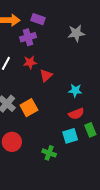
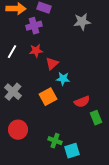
cyan star: (75, 91) -> (63, 79), moved
orange square: (29, 108) -> (48, 97), moved
cyan square: (70, 136) -> (72, 151), moved

